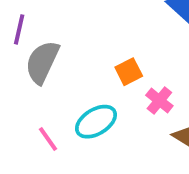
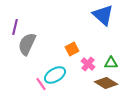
pink line: (48, 139) -> (41, 84), moved

